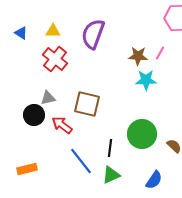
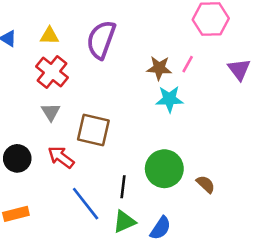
gray triangle: (48, 98) -> (51, 112), moved, turned -49
black circle: (34, 115) -> (17, 158), moved
blue semicircle: (154, 180) -> (160, 228), moved

